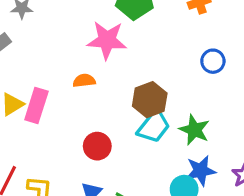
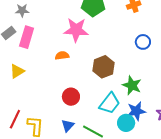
pink rectangle: (36, 106) -> (27, 37), moved
cyan trapezoid: (154, 126) -> (110, 103), moved

